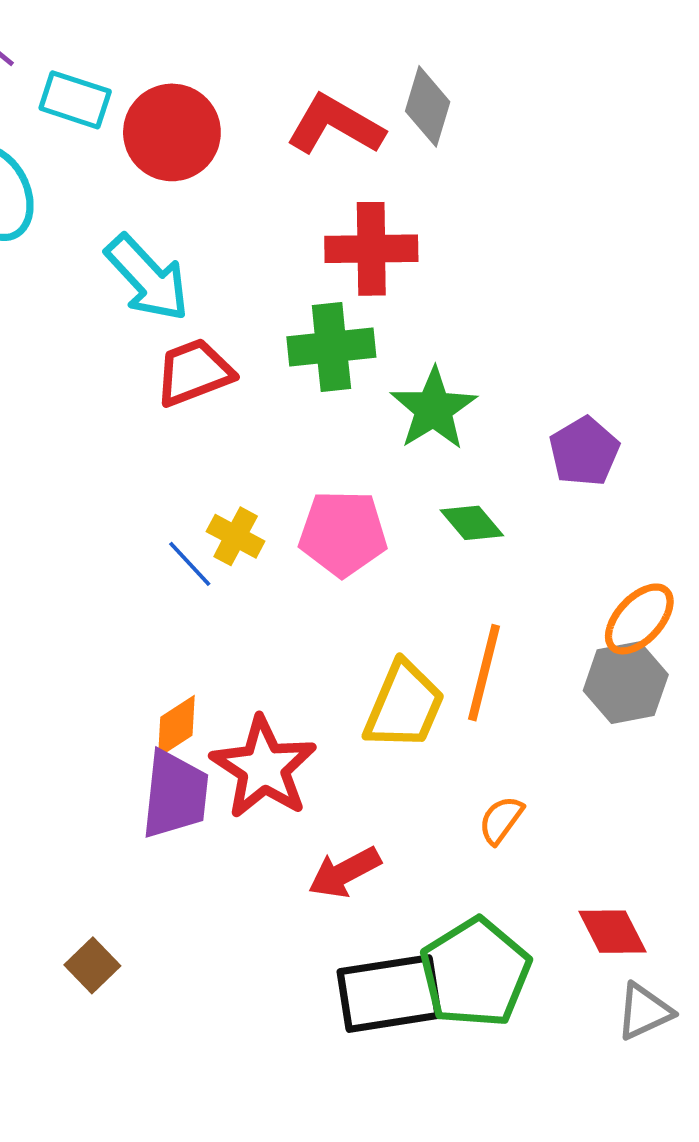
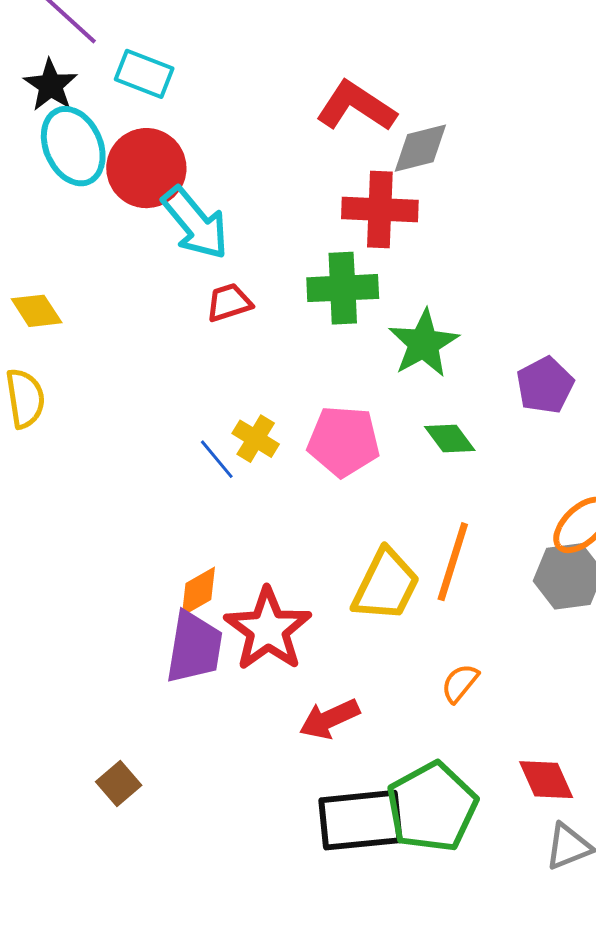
gray diamond: (428, 106) -> (420, 148), moved, turned 56
red circle: (172, 132) -> (146, 168), moved
red trapezoid: (194, 372) -> (229, 303), size x0.7

